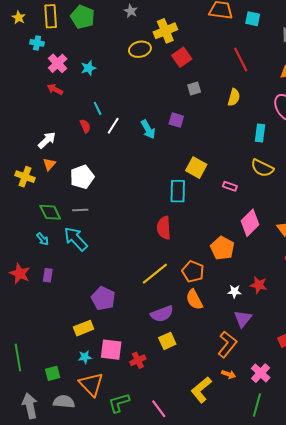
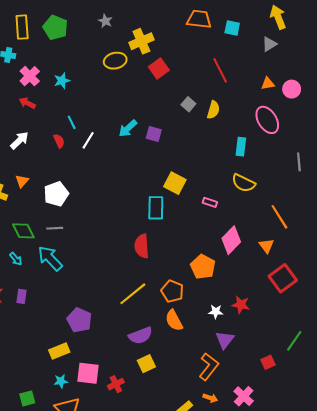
gray square: (194, 88) -> (188, 104), moved, turned -32
cyan arrow: (148, 129) -> (128, 128), moved, turned 78
white arrow: (47, 140) -> (19, 140), moved

